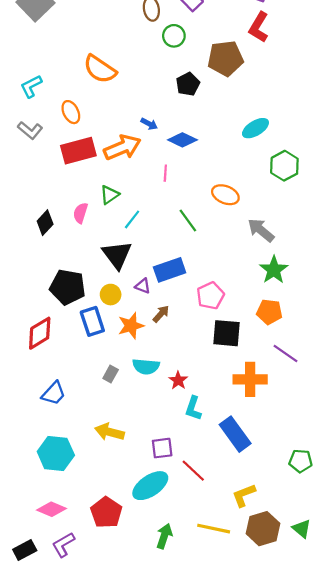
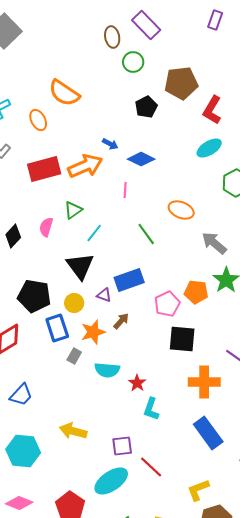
red L-shape: (259, 27) -> (212, 110), moved
orange ellipse: (71, 112) -> (38, 120), moved
orange pentagon: (269, 312) -> (196, 292), moved
gray rectangle: (111, 374) -> (74, 356), moved
blue rectangle: (235, 434) -> (208, 433), moved

